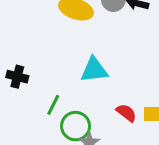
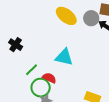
red semicircle: (126, 113) -> (49, 78), moved, turned -32

